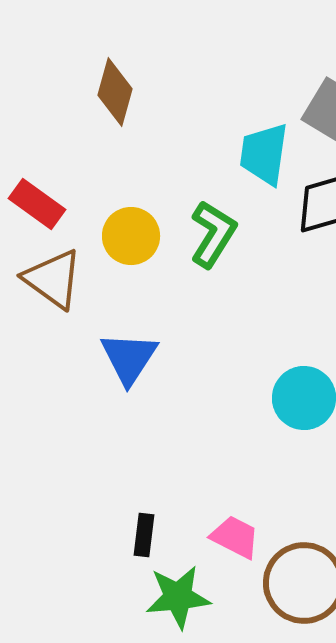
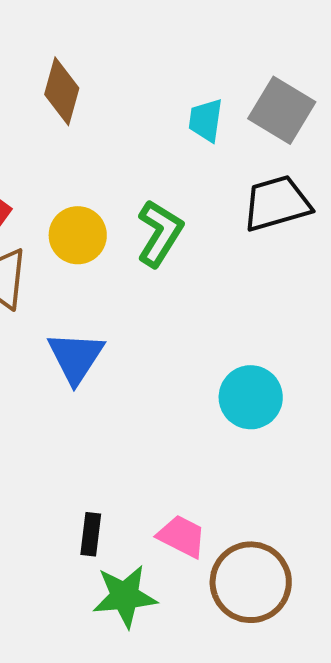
cyan trapezoid: (264, 154) -> (206, 120), moved, size x0.7

